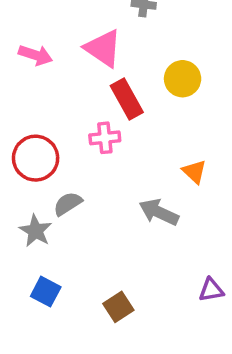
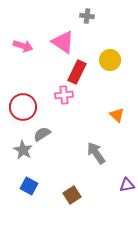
red rectangle: (127, 99) -> (77, 72), turned 55
gray arrow: (159, 212) -> (96, 153), moved, turned 30

